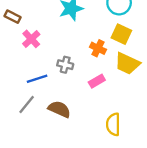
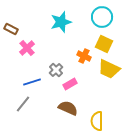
gray cross: (65, 65) -> (56, 70), turned 32
pink rectangle: (97, 81) -> (70, 84), moved
brown semicircle: (59, 109) -> (68, 108), moved

